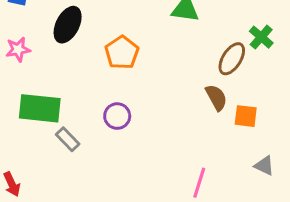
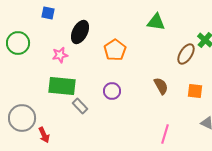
pink star: (18, 49) -> (60, 55), moved
brown semicircle: (216, 97) -> (161, 86), moved

